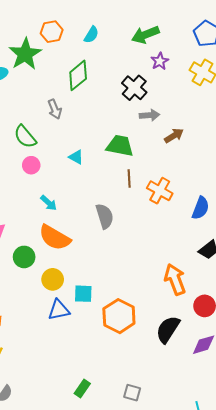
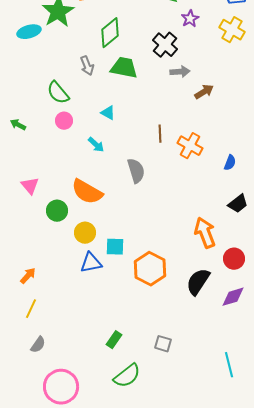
green trapezoid: (120, 146) -> (124, 68), moved
cyan arrow: (49, 203) -> (96, 145), moved
blue semicircle: (200, 208) -> (230, 163), size x0.7

